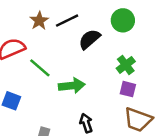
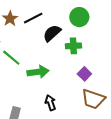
green cross: (126, 65) -> (73, 46), moved, turned 35
purple square: (128, 89) -> (84, 74), turned 32

